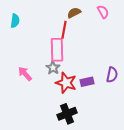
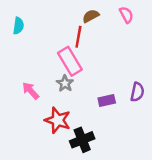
pink rectangle: (57, 50) -> (70, 61), turned -30
red star: (66, 83) -> (58, 120), moved

